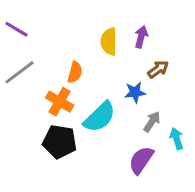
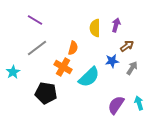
gray arrow: (152, 122) -> (132, 68), moved
cyan arrow: (177, 139) -> (139, 103), moved
black pentagon: (60, 142) -> (46, 93), moved

